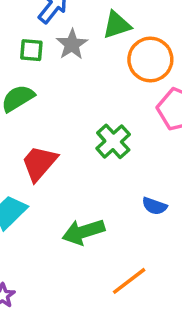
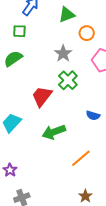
gray star: (72, 44) -> (63, 53), moved
orange circle: (150, 59) -> (87, 33), size x0.6
red trapezoid: (39, 163) -> (42, 96), moved

